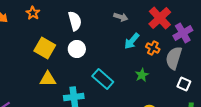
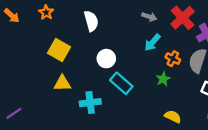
gray arrow: (121, 17) -> (149, 17), moved
orange cross: (153, 48) -> (173, 59), moved
white circle: (77, 49) -> (106, 59), moved

